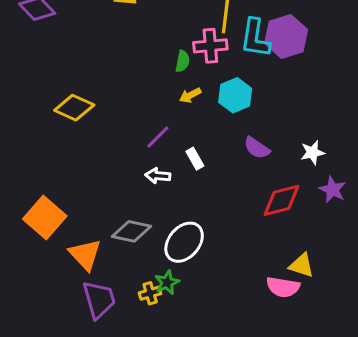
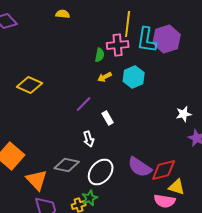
purple semicircle: (257, 148) -> (140, 167), moved, size x1.4
white arrow: (158, 176) -> (89, 139), moved, turned -112
red diamond: (281, 200) -> (164, 170), moved

